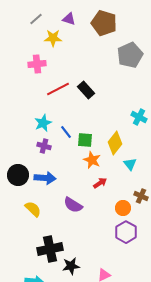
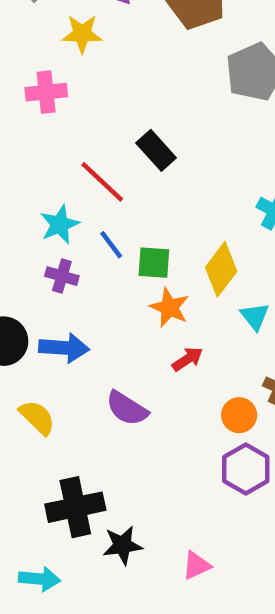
red line: (58, 89) -> (102, 182), moved, turned 70

